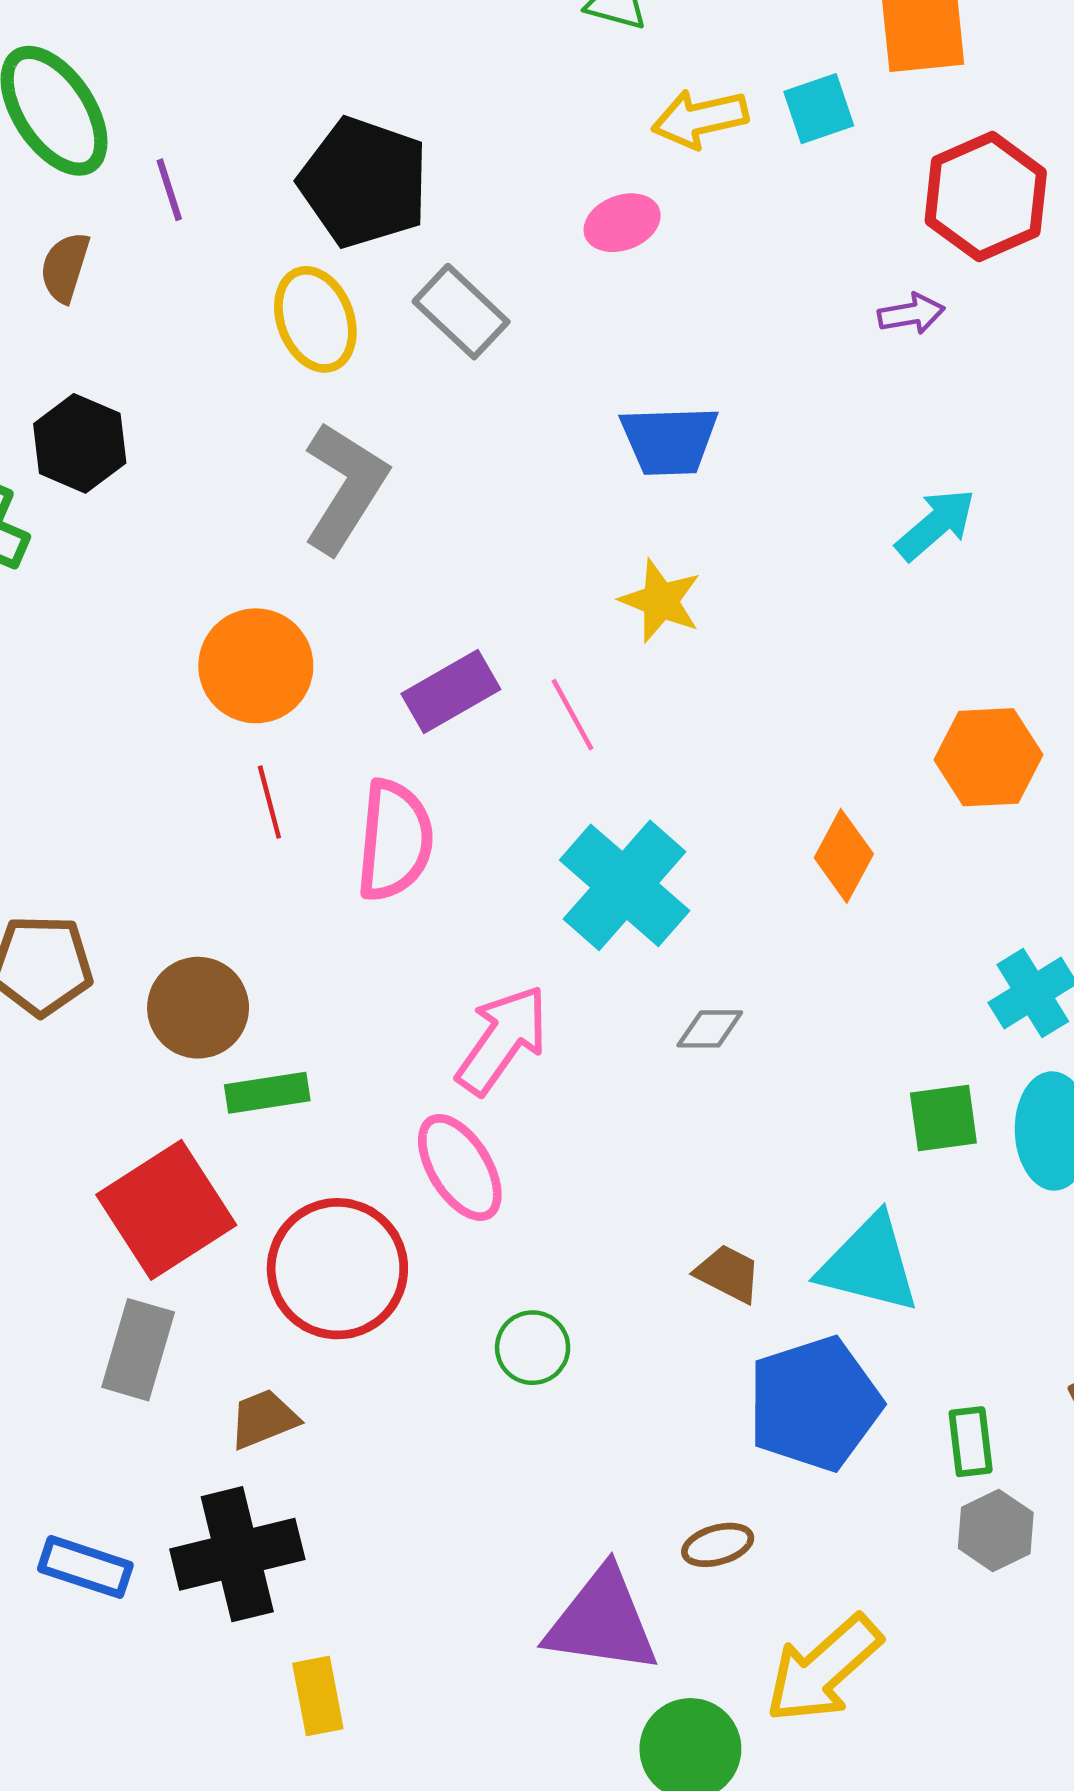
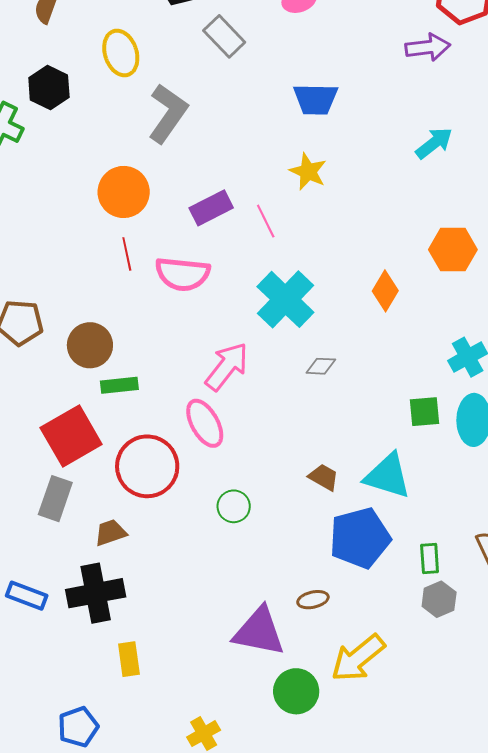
purple arrow: (911, 314) -> (428, 47), size x1.5
yellow ellipse: (315, 319) -> (121, 53), moved
pink semicircle: (395, 840) -> (183, 274), turned 88

